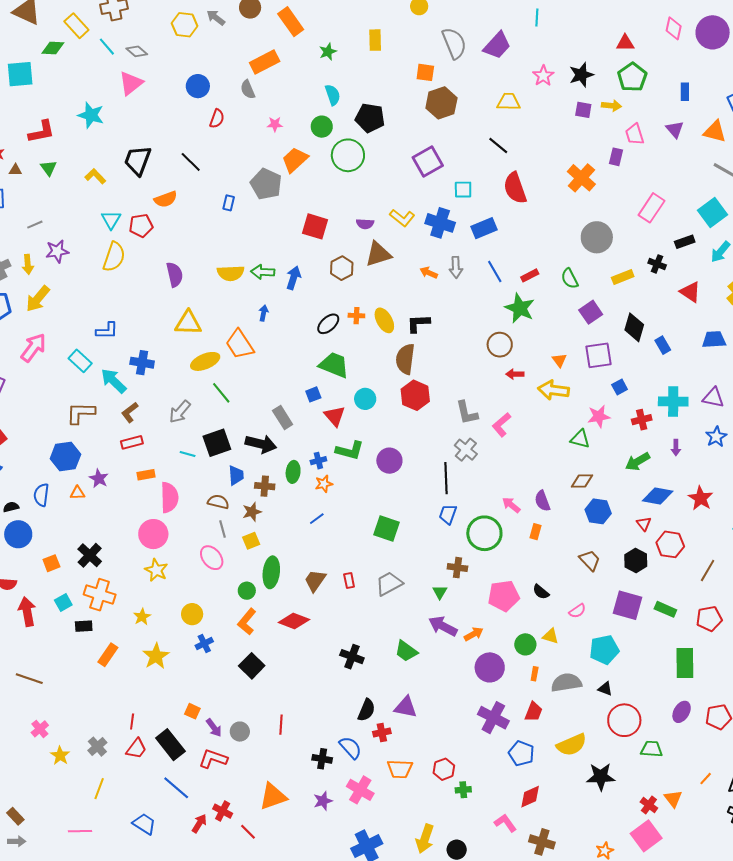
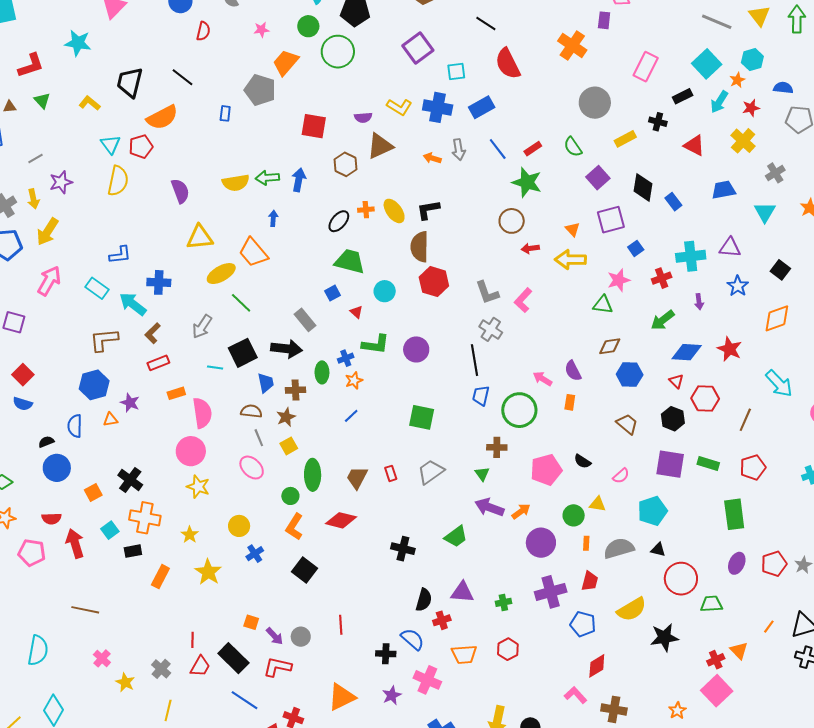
orange semicircle: (166, 199) -> (162, 117), size x1.4
red triangle: (335, 416) -> (356, 312), size x0.6
green trapezoid: (406, 651) -> (456, 537), turned -65
purple cross: (493, 718) -> (551, 592), turned -36
green cross: (463, 790) -> (503, 602), moved
red cross: (649, 805) -> (716, 660), turned 36

